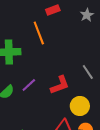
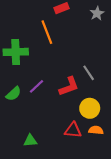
gray line: (88, 72) -> (89, 73), moved

